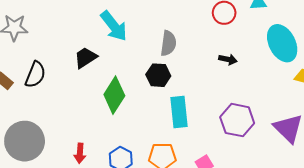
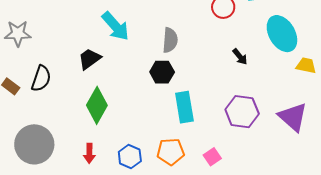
black arrow: (228, 59) -> (240, 57), moved, turned 42
green diamond: (114, 95) -> (97, 105), moved

